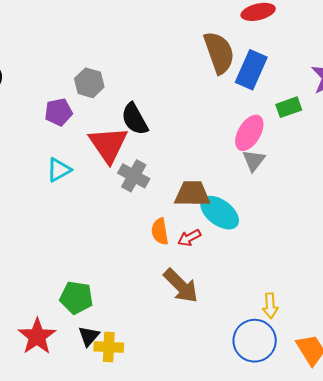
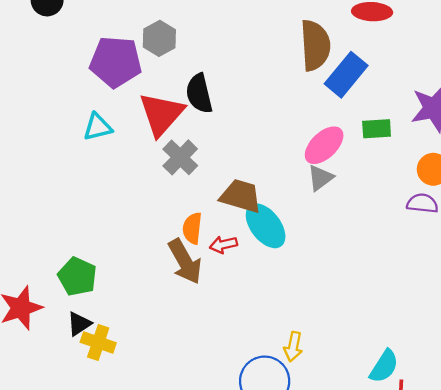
purple pentagon: (59, 112) -> (116, 62), size x1.6
brown arrow: (181, 286) -> (185, 262), moved

